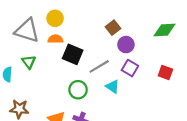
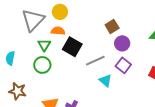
gray triangle: (27, 31) -> (33, 20), turned 50
green triangle: (29, 62) -> (44, 45), moved
green circle: (78, 90) -> (42, 65), moved

